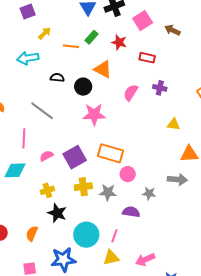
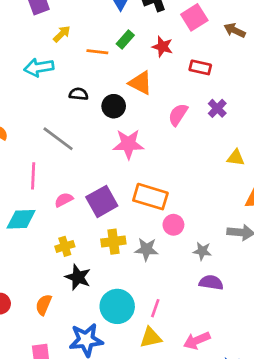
purple cross: (160, 88) -> (217, 108), turned 32
purple semicircle: (131, 212) -> (211, 283), moved

